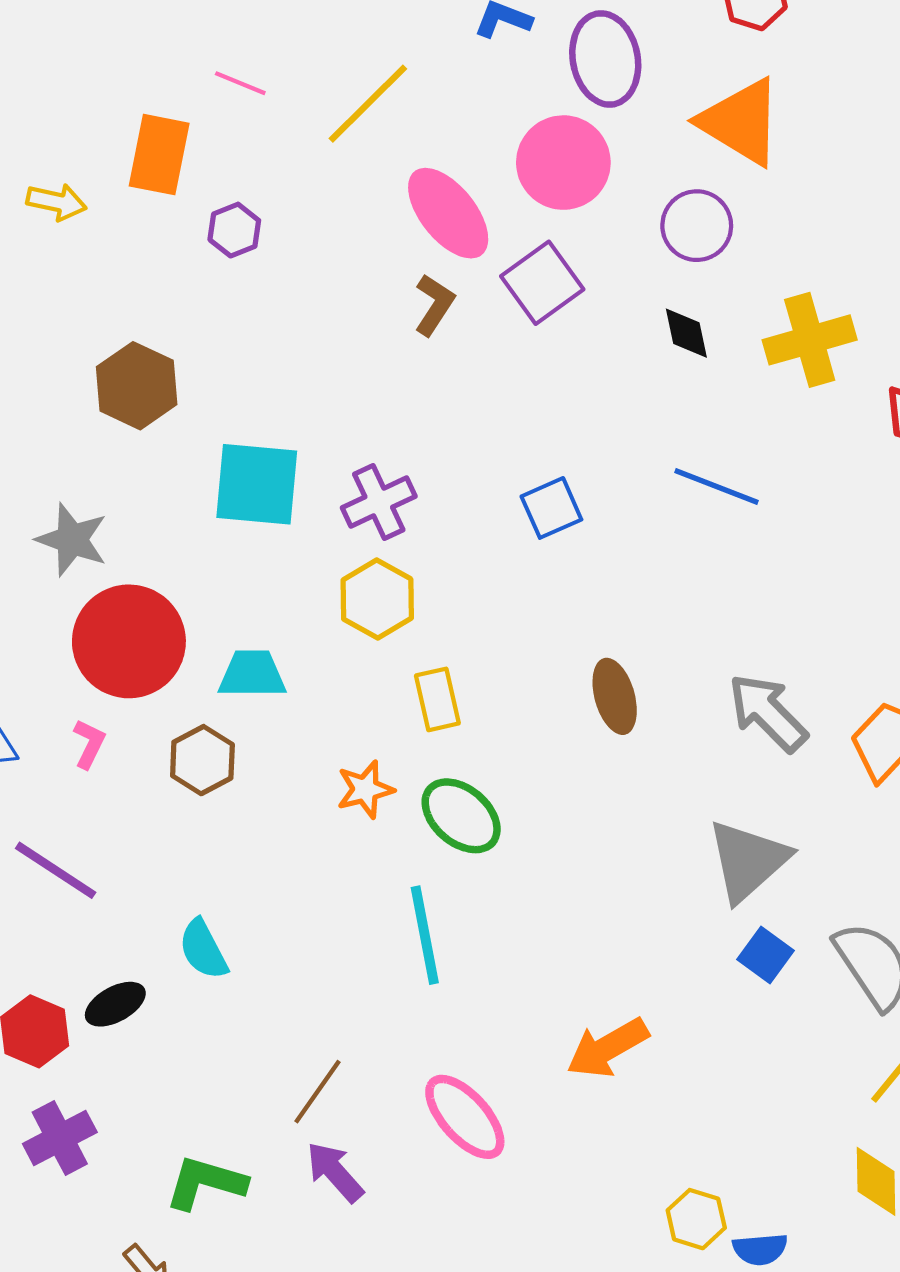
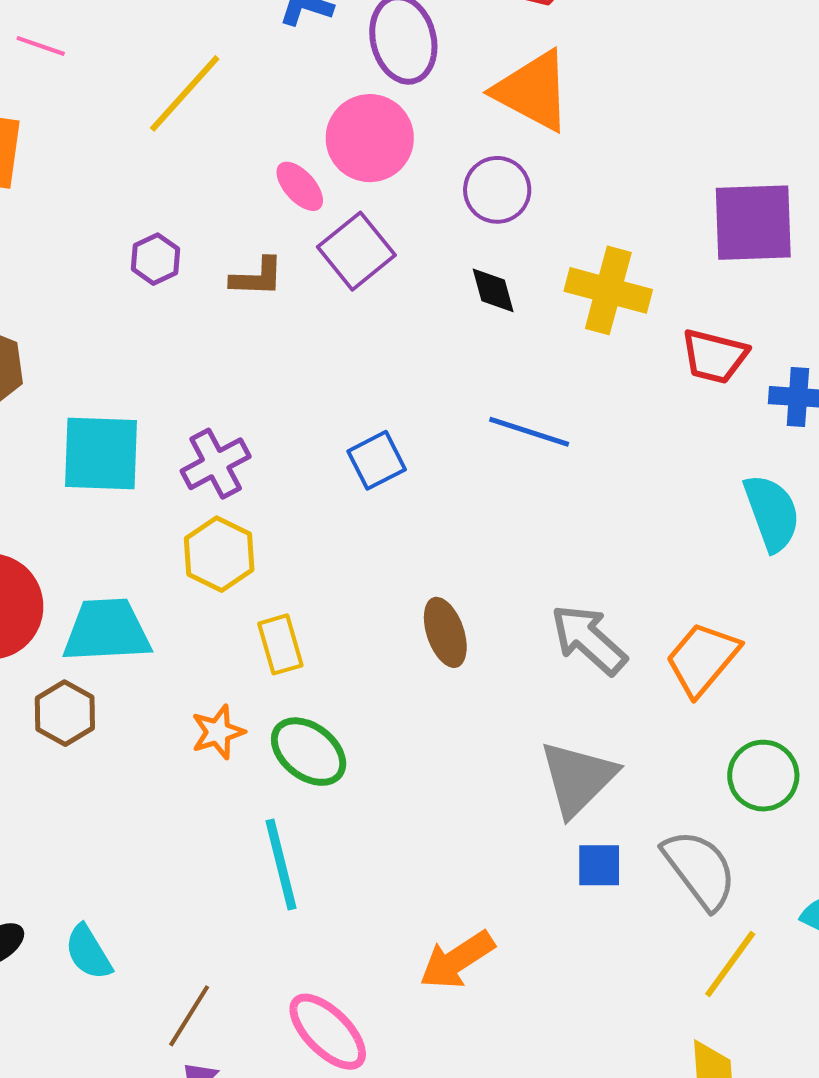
pink line: (240, 83) -> (41, 46), moved
pink ellipse: (448, 213) -> (300, 186), moved, size x0.6
purple hexagon: (234, 230) -> (156, 259), moved
brown L-shape: (434, 305) -> (257, 277), turned 62
yellow cross: (810, 340) -> (608, 290), turned 34
cyan trapezoid: (252, 674) -> (107, 630), size x1.4
cyan semicircle: (203, 949) -> (88, 952), moved
blue square: (766, 955) -> (599, 865), turned -33

